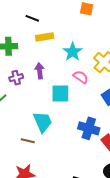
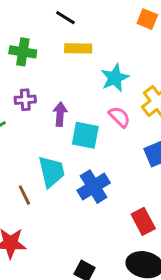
purple arrow: (40, 71) -> (60, 114), moved
blue cross: (89, 128) -> (94, 187), moved, turned 30
brown line: (28, 141) -> (24, 195), turned 40

